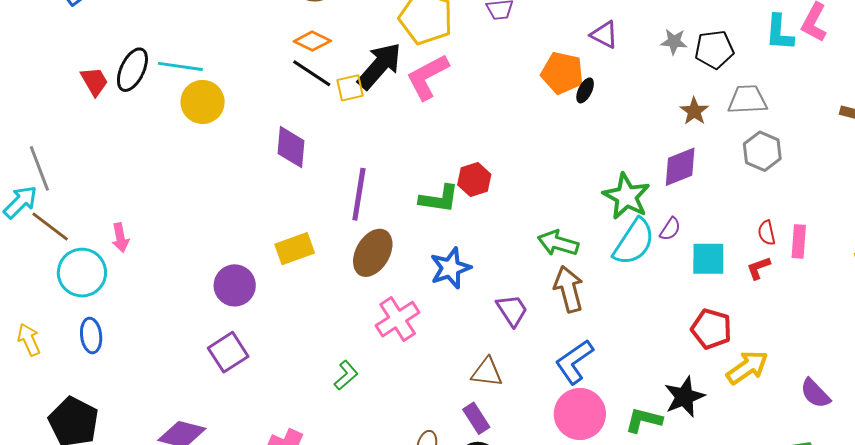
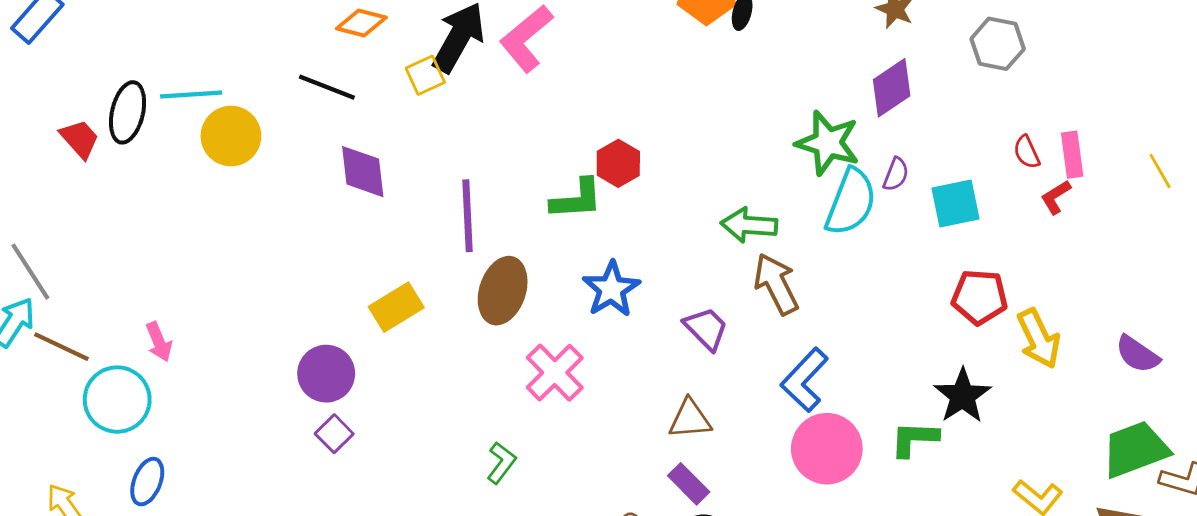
black line: (312, 73) -> (327, 87), moved
red L-shape: (759, 268) -> (1056, 197), moved
blue ellipse: (91, 335) -> (147, 482), turned 40
purple square: (228, 352) -> (334, 434), moved, size x0.7
yellow arrow: (747, 367) -> (1039, 339), turned 111

